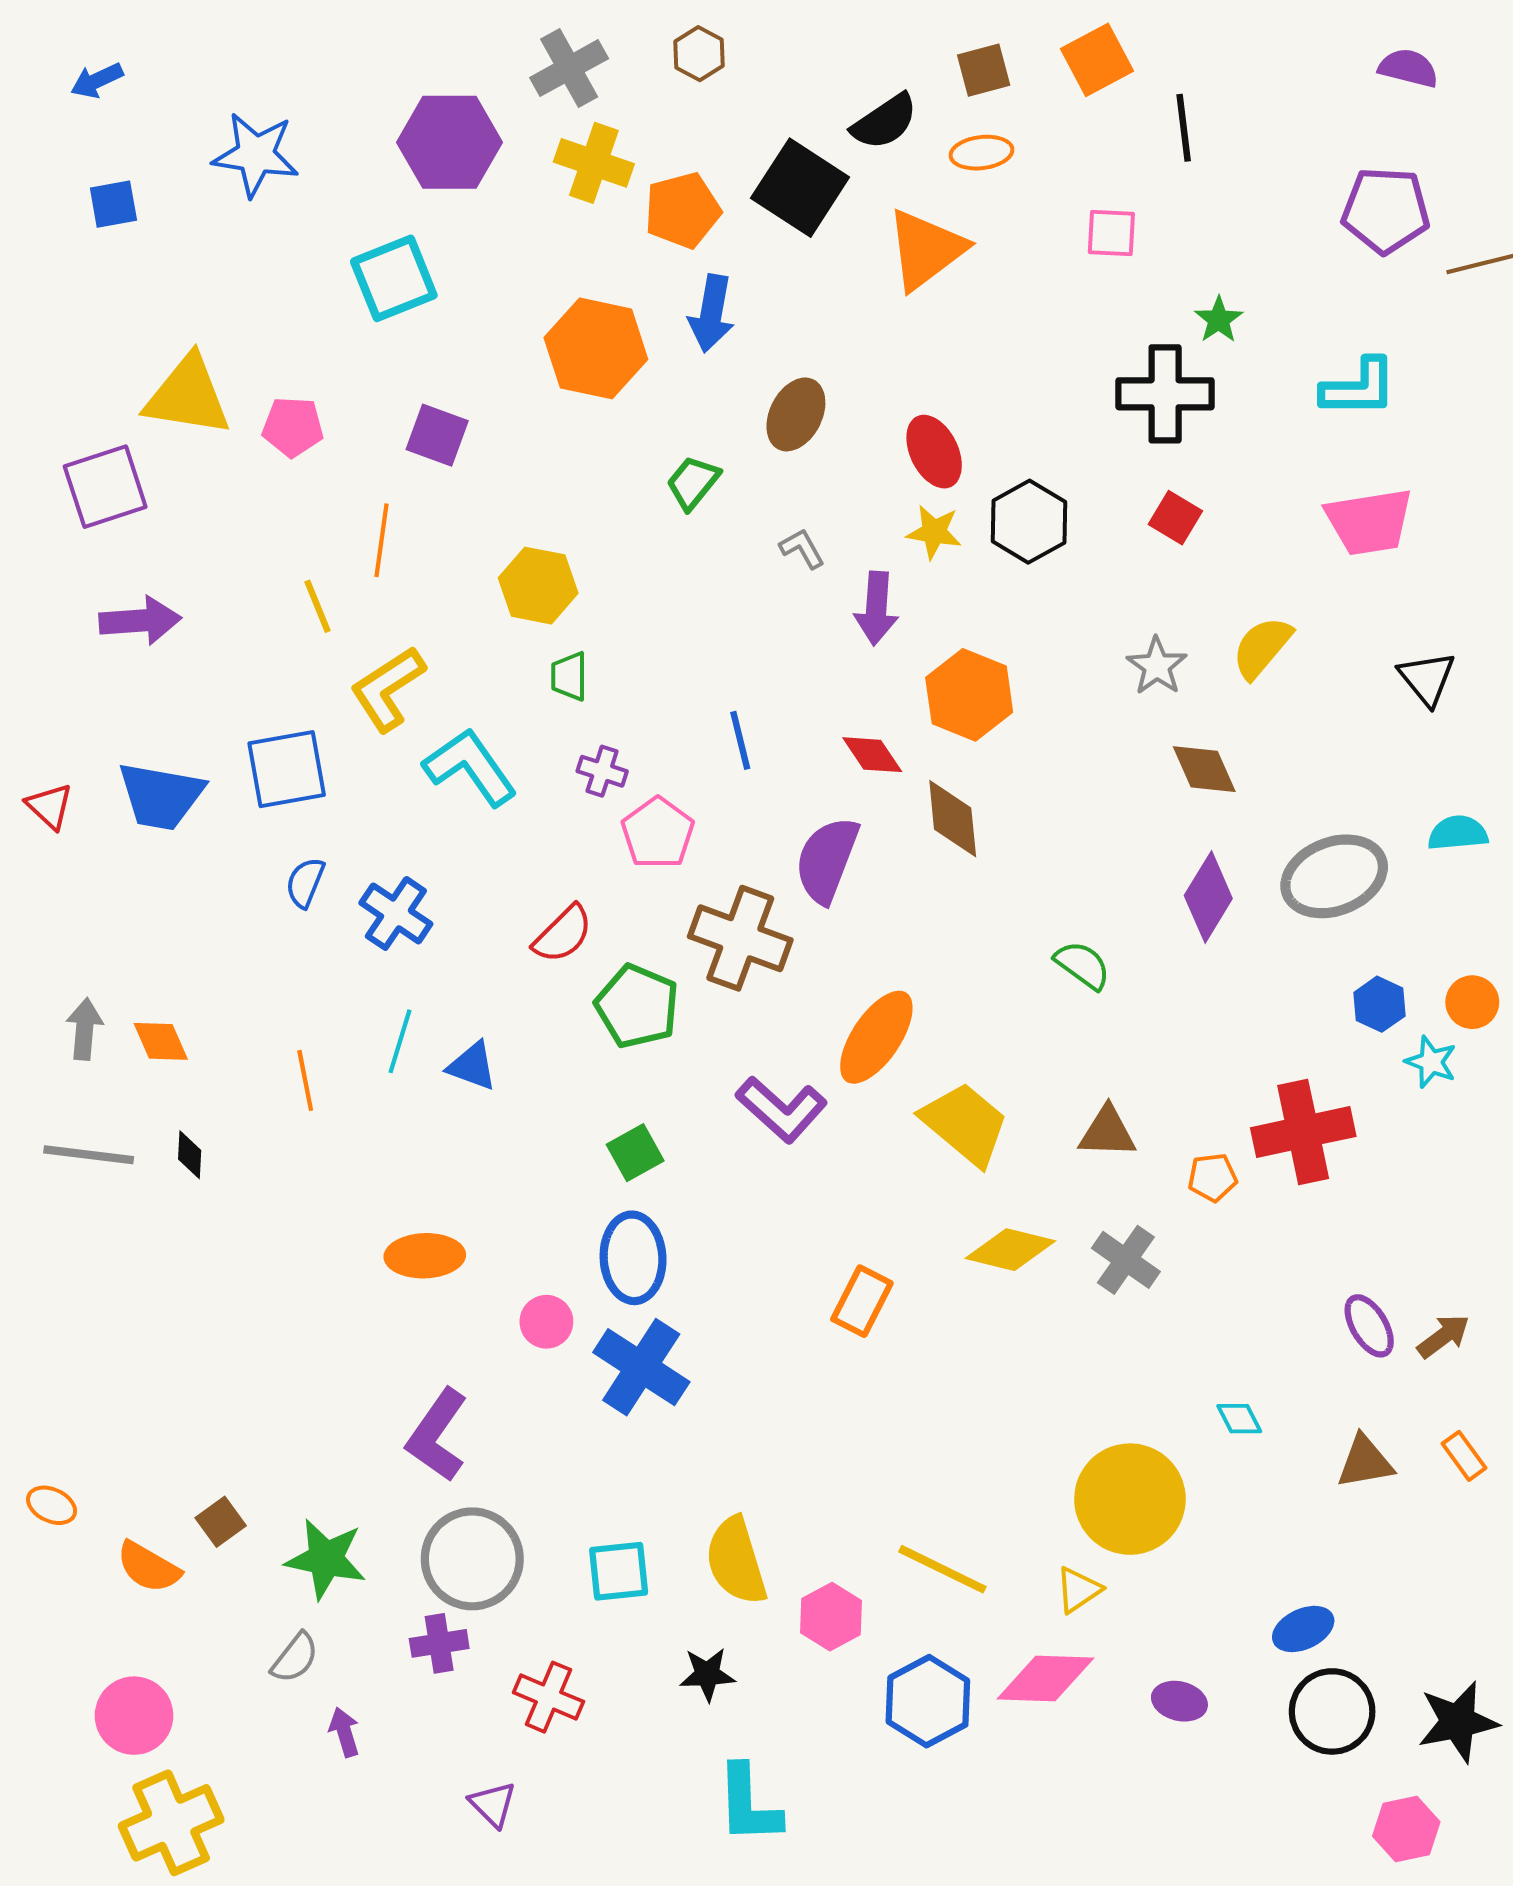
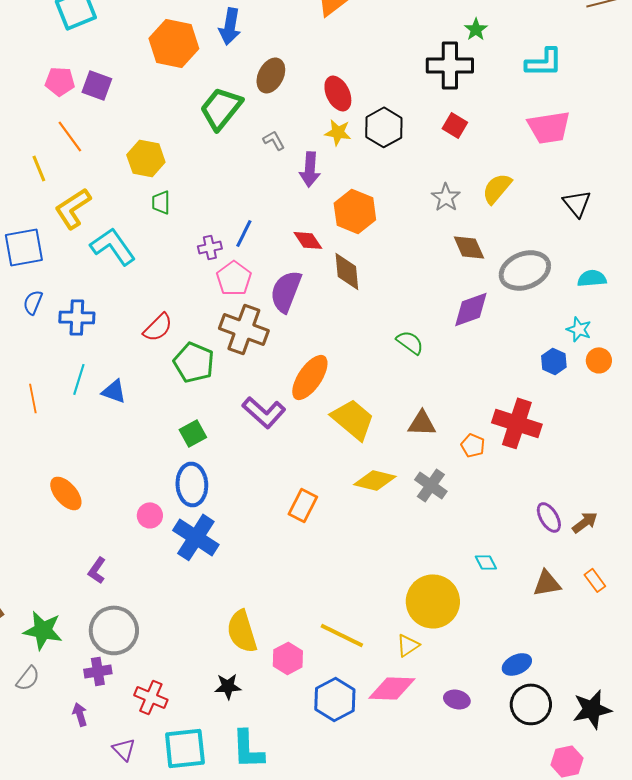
pink pentagon: (293, 427) -> (60, 81), moved
green trapezoid: (693, 483) -> (221, 108), size x1.6
orange line: (381, 540) -> (70, 136), turned -44
blue line: (740, 740) -> (244, 233), turned 40
purple cross: (602, 771) -> (210, 247), moved, turned -30
pink pentagon: (658, 833) -> (234, 278), moved
gray ellipse: (1334, 876) -> (525, 270), moved
purple diamond: (1208, 897) -> (471, 309), turned 39
blue cross: (396, 913) -> (77, 317), turned -32
cyan star: (1431, 1062) -> (579, 329), moved
red cross: (1303, 1132) -> (517, 423), turned 30
orange pentagon: (1212, 1177) -> (473, 445), turned 30
orange ellipse: (425, 1256) -> (66, 493), moved, turned 51
purple L-shape: (437, 1435) -> (97, 570), size x0.6
cyan square: (619, 1571) -> (185, 748), moved, size x1.4
purple arrow: (344, 1732) -> (80, 714), moved

